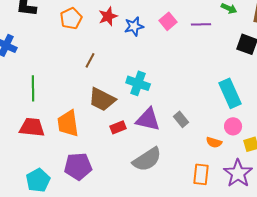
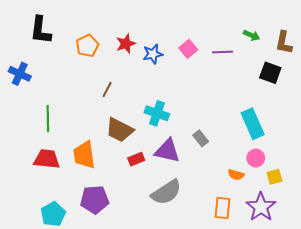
gray rectangle: (181, 119) -> (201, 138), moved

